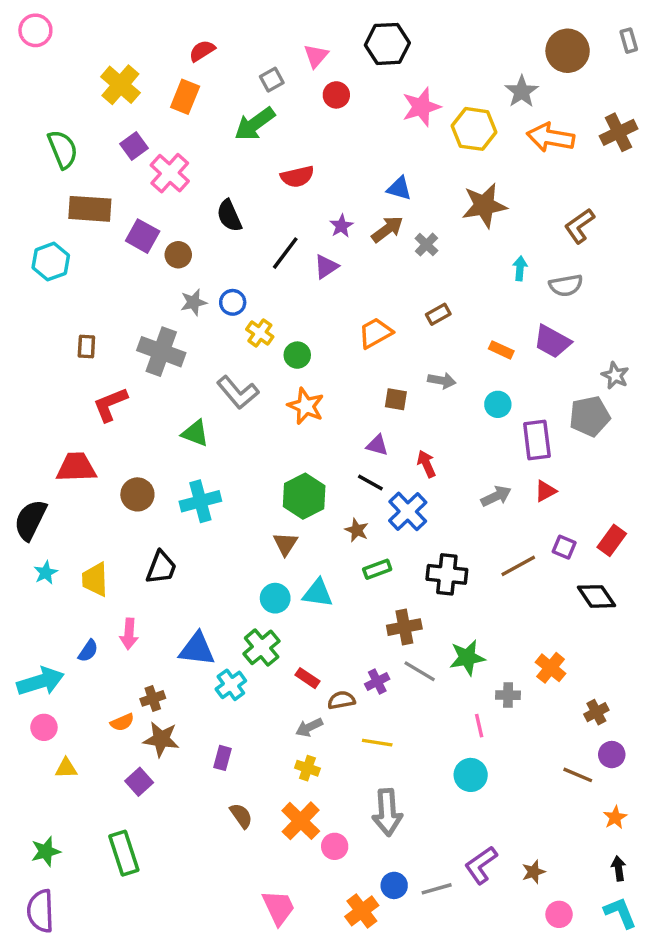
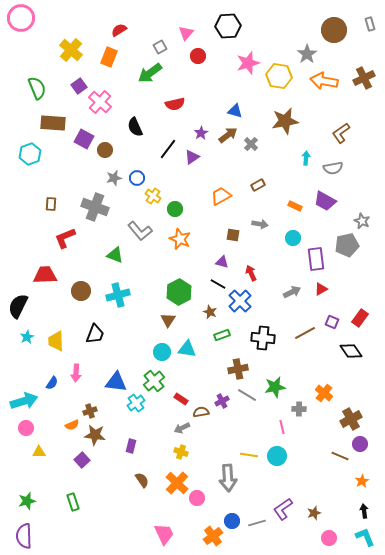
pink circle: (35, 30) -> (21, 18), size x1.4
brown cross: (596, 712) -> (351, 419), size x1.5
yellow line: (377, 743) -> (249, 455), moved
green rectangle: (124, 853) -> (73, 502), size x0.7

